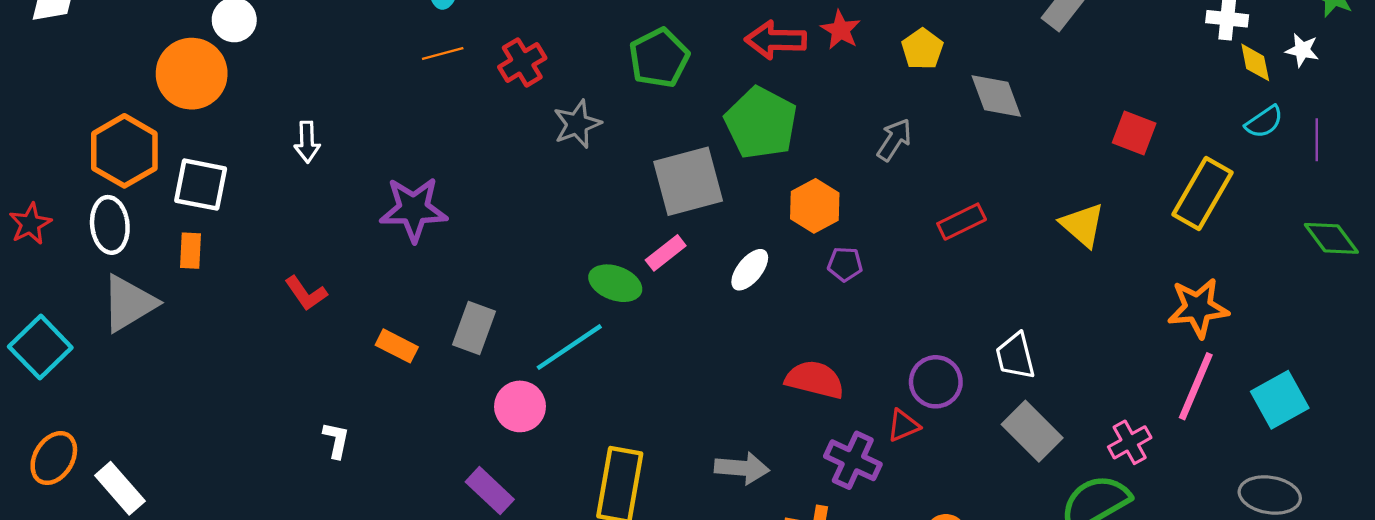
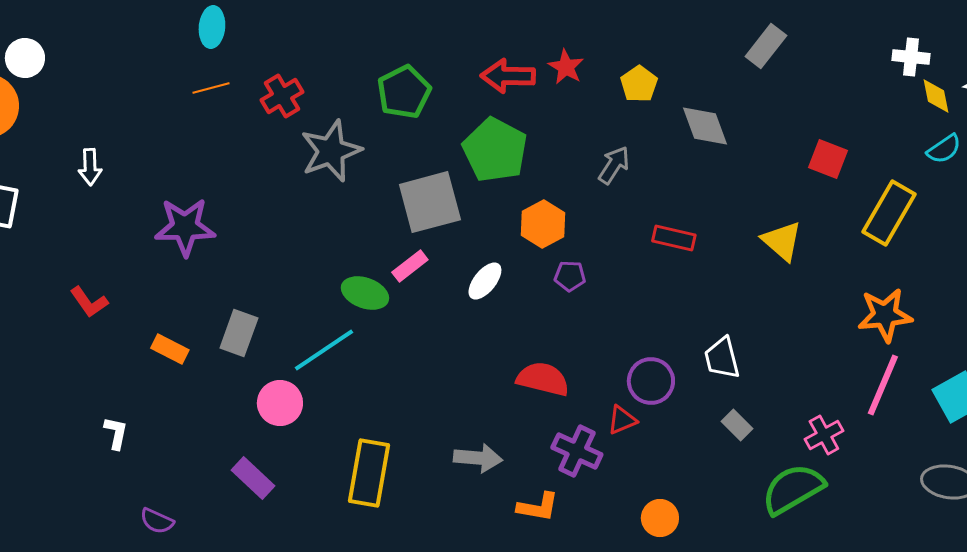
gray star: (577, 124) -> (331, 151), size x1.4
red rectangle: (962, 222) -> (674, 238), turned 39
gray rectangle: (1032, 431) -> (737, 425), size x0.6

